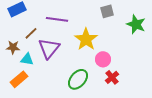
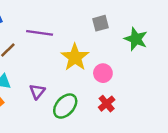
purple triangle: (49, 48) -> (37, 91), moved, size x0.6
pink circle: (103, 59) -> (103, 73), moved

